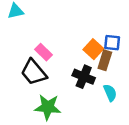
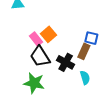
orange square: (93, 49) -> (49, 34), moved
black trapezoid: (34, 72) -> (40, 57), moved

